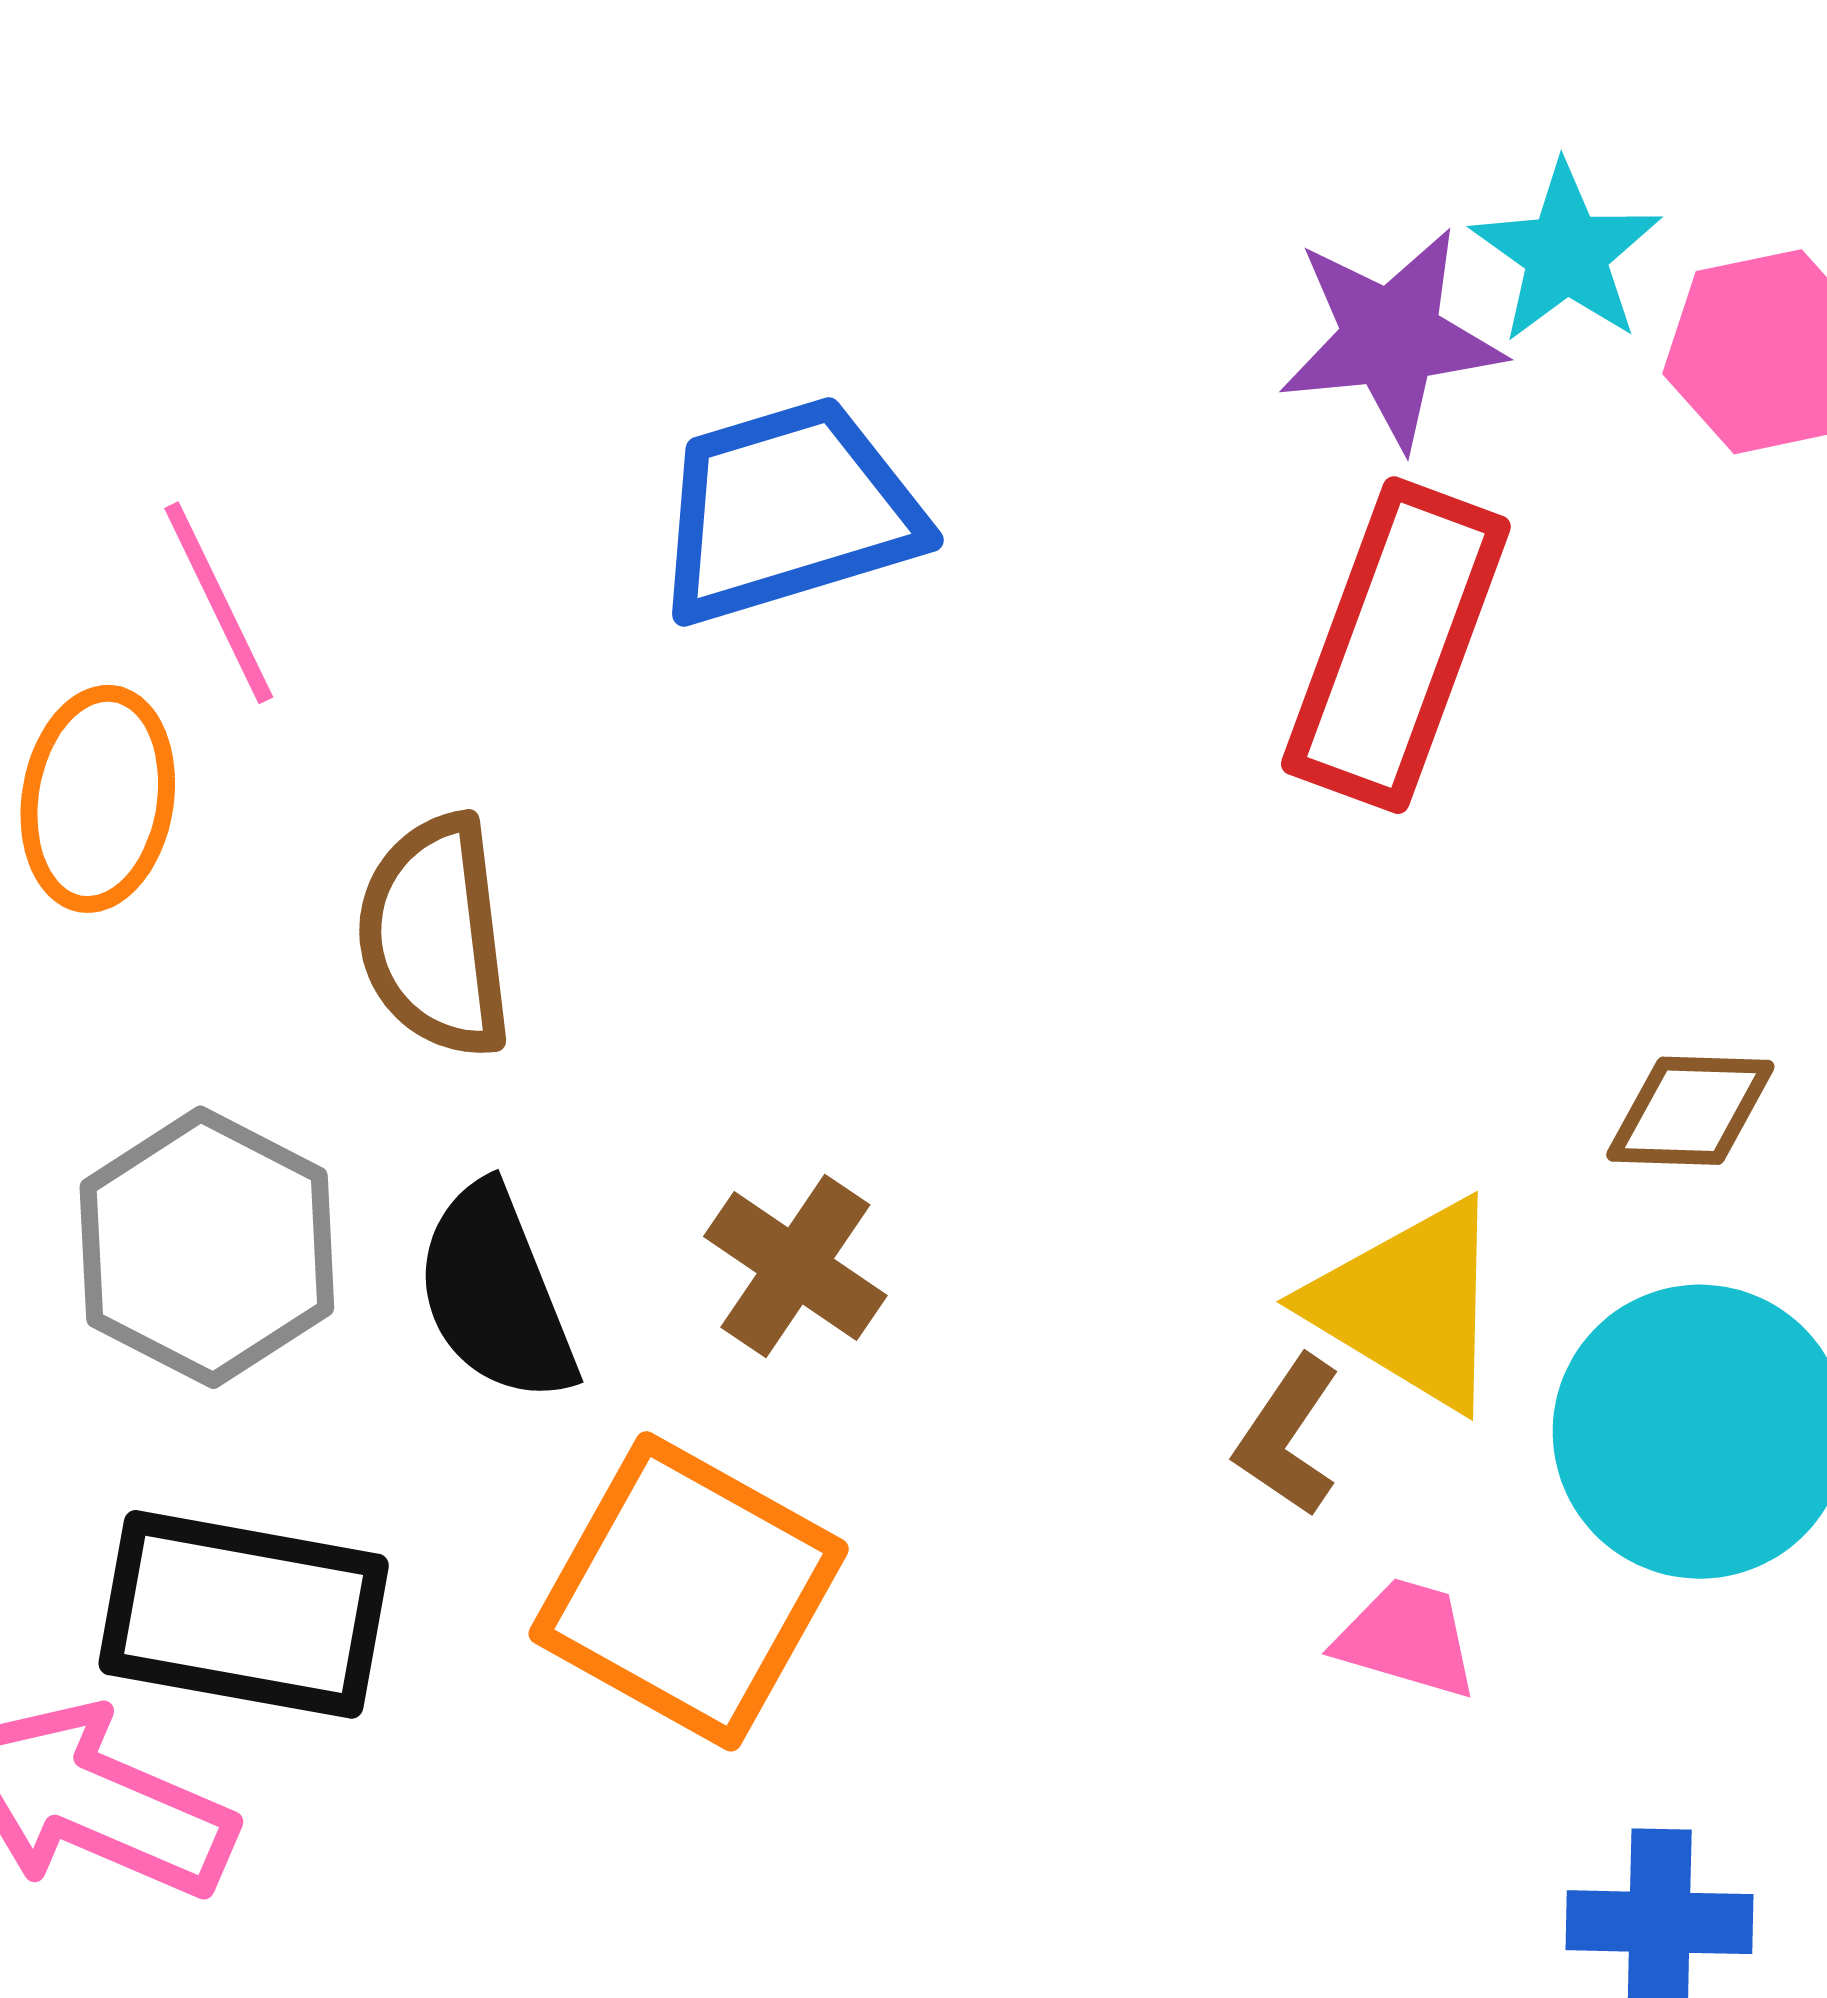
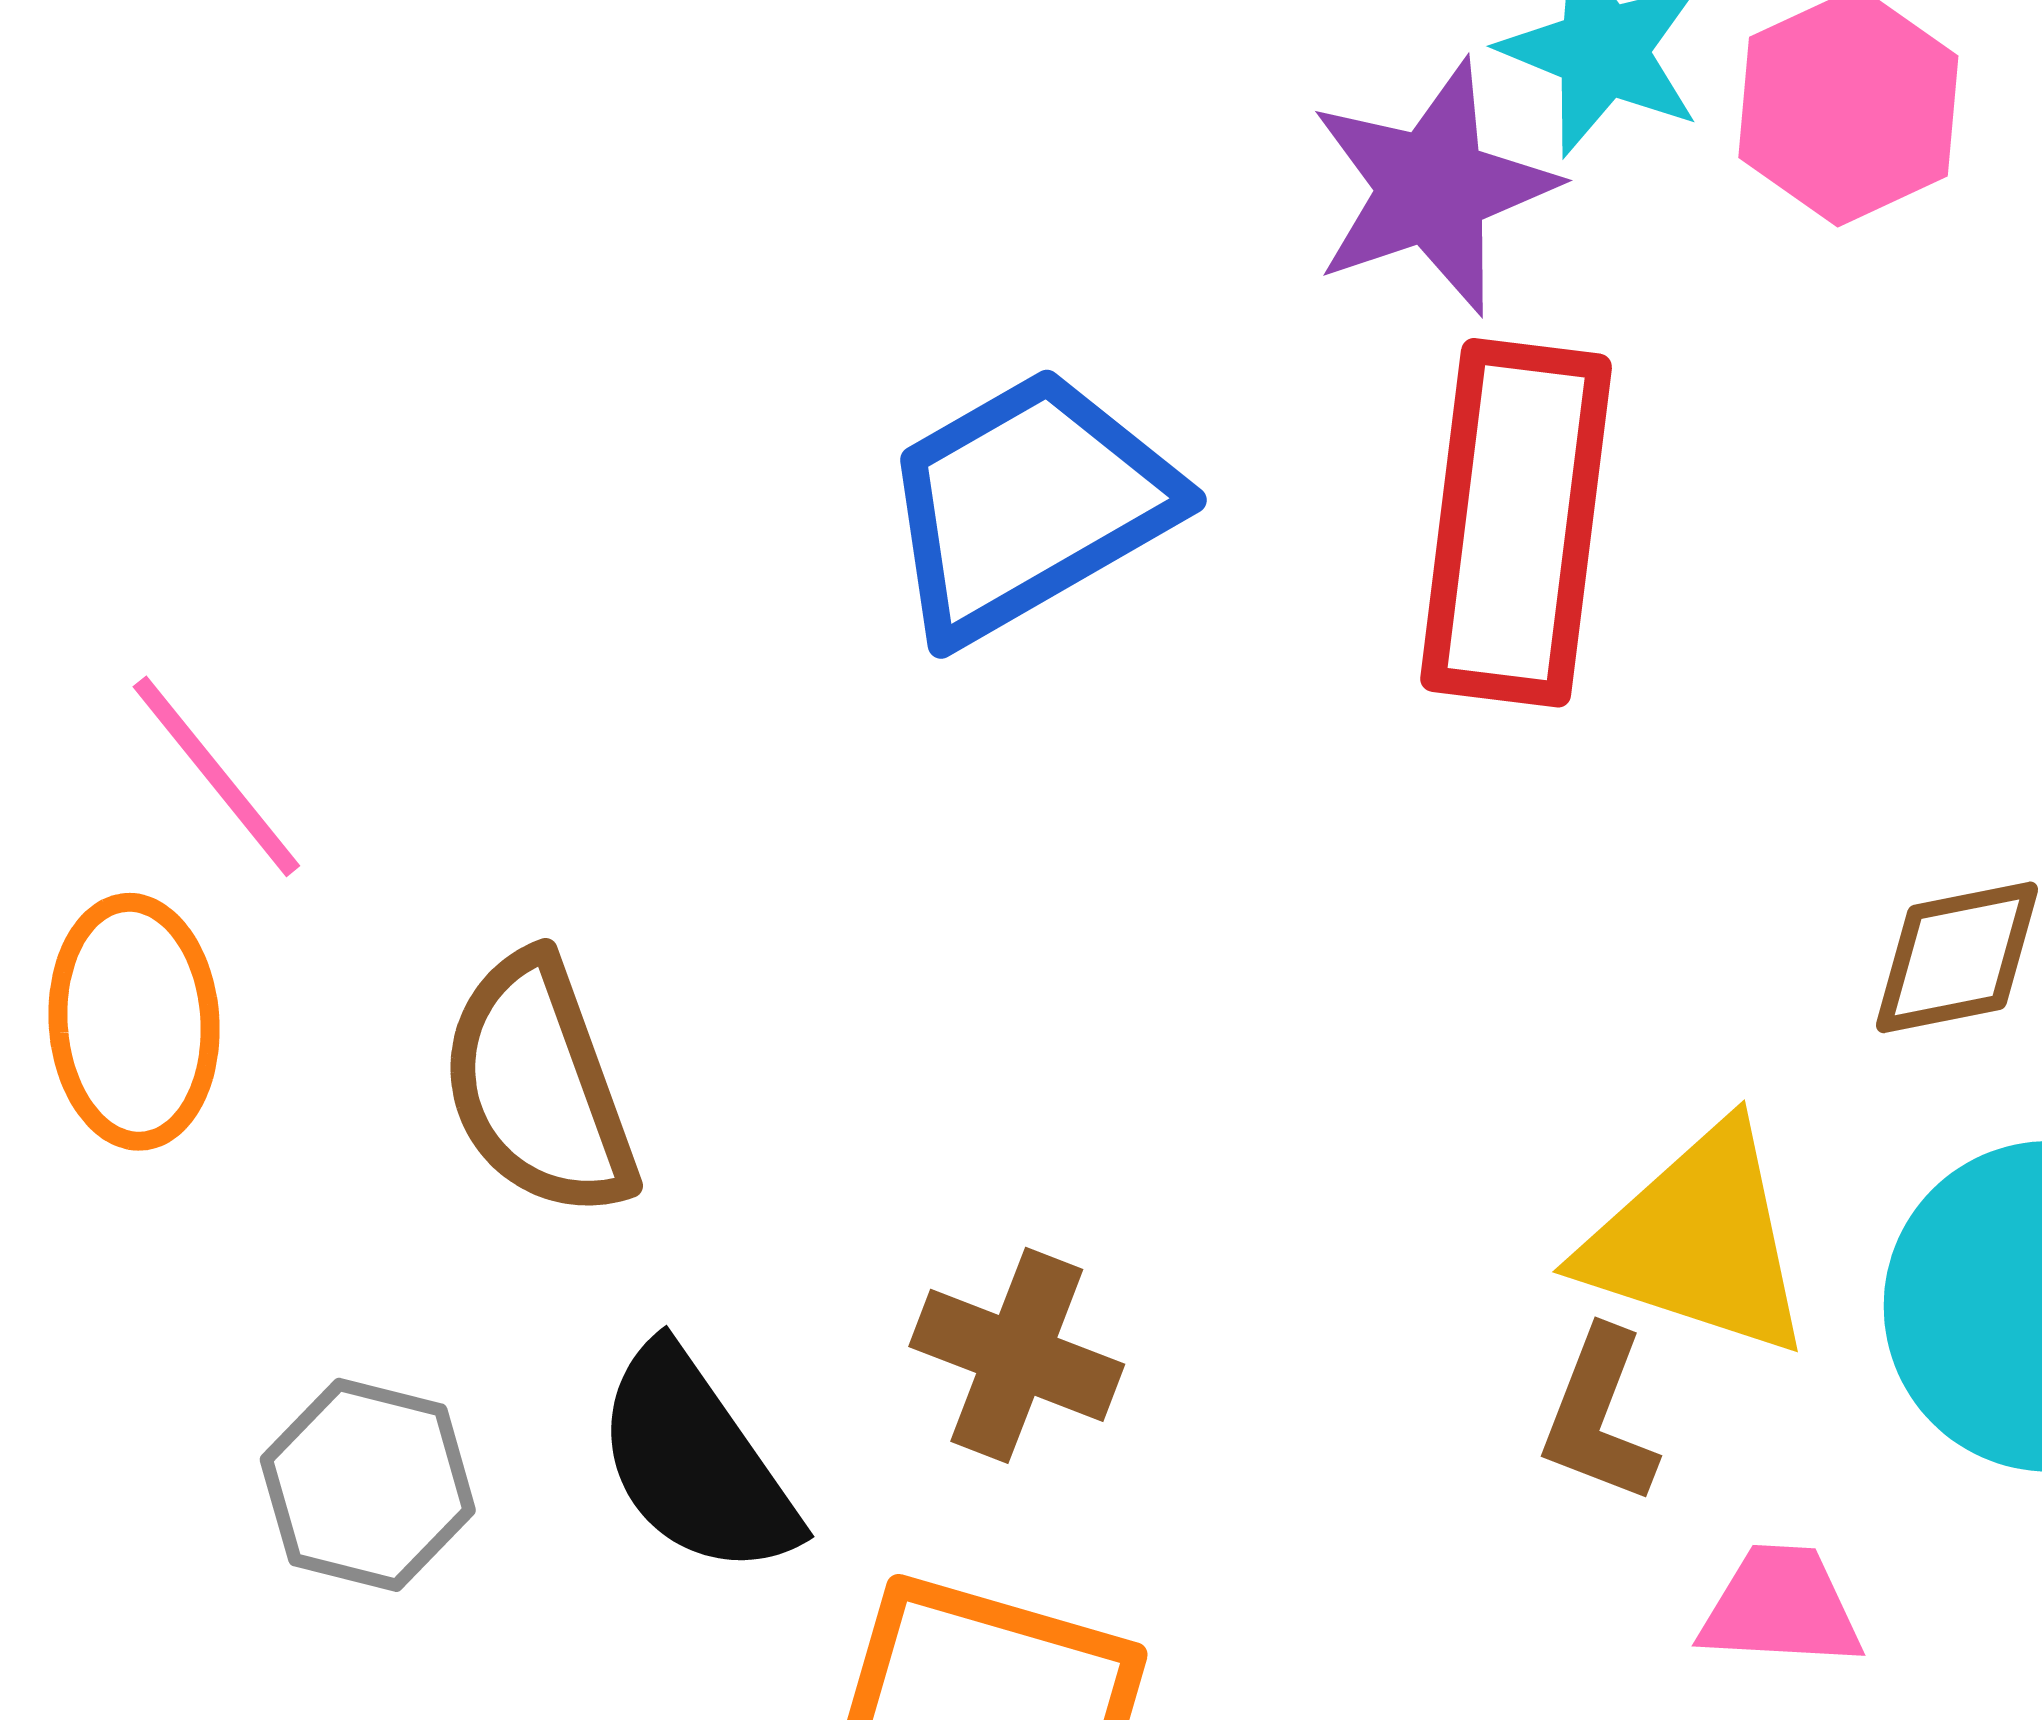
blue trapezoid: (788, 511) -> (1028, 505), moved
gray hexagon: (207, 1247) -> (368, 1485), size x0.7

